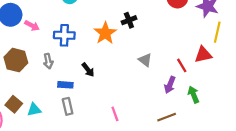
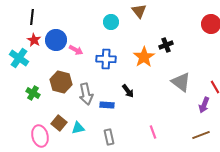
gray triangle: (145, 60) -> (181, 82), size x1.5
gray arrow: (48, 61) -> (86, 94), moved, size x1.5
gray rectangle: (68, 106) -> (109, 137), moved

